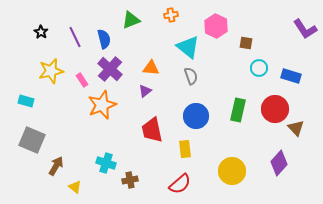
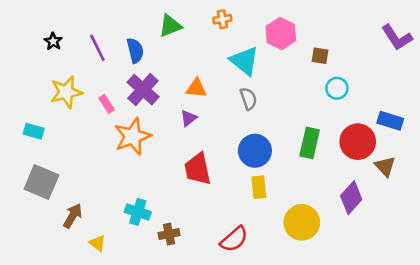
blue rectangle: (291, 76) -> (390, 121), moved
yellow rectangle: (185, 149) -> (259, 187), moved
purple diamond: (279, 163) -> (351, 198), moved

